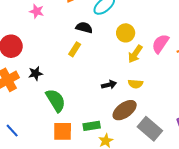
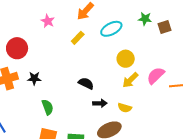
black semicircle: (84, 28) -> (86, 83), moved
yellow rectangle: (75, 49) -> (78, 38), moved
green semicircle: (56, 100) -> (48, 107), size x0.7

